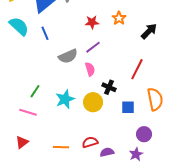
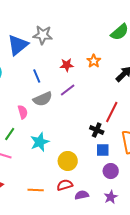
blue line: (45, 33) -> (37, 76), moved
pink semicircle: (90, 69) -> (23, 112), moved
black cross: (109, 87) -> (97, 130), moved
yellow circle: (93, 102) -> (68, 161), moved
purple circle: (144, 134) -> (111, 171), moved

